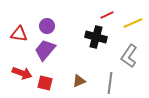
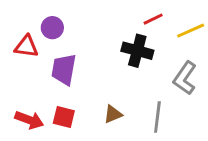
purple circle: (47, 26) -> (52, 28), moved
purple trapezoid: (45, 50) -> (64, 69), turned -30
red arrow: (22, 73) -> (29, 120), moved

